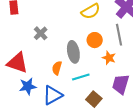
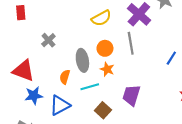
orange star: (109, 58) -> (107, 69), moved

